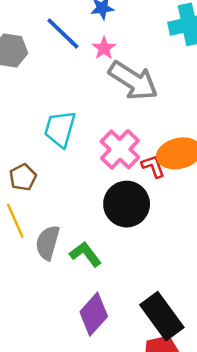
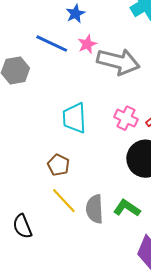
pink star: (104, 48) -> (87, 44), turned 30
pink cross: (120, 149) -> (126, 118), size x0.7

